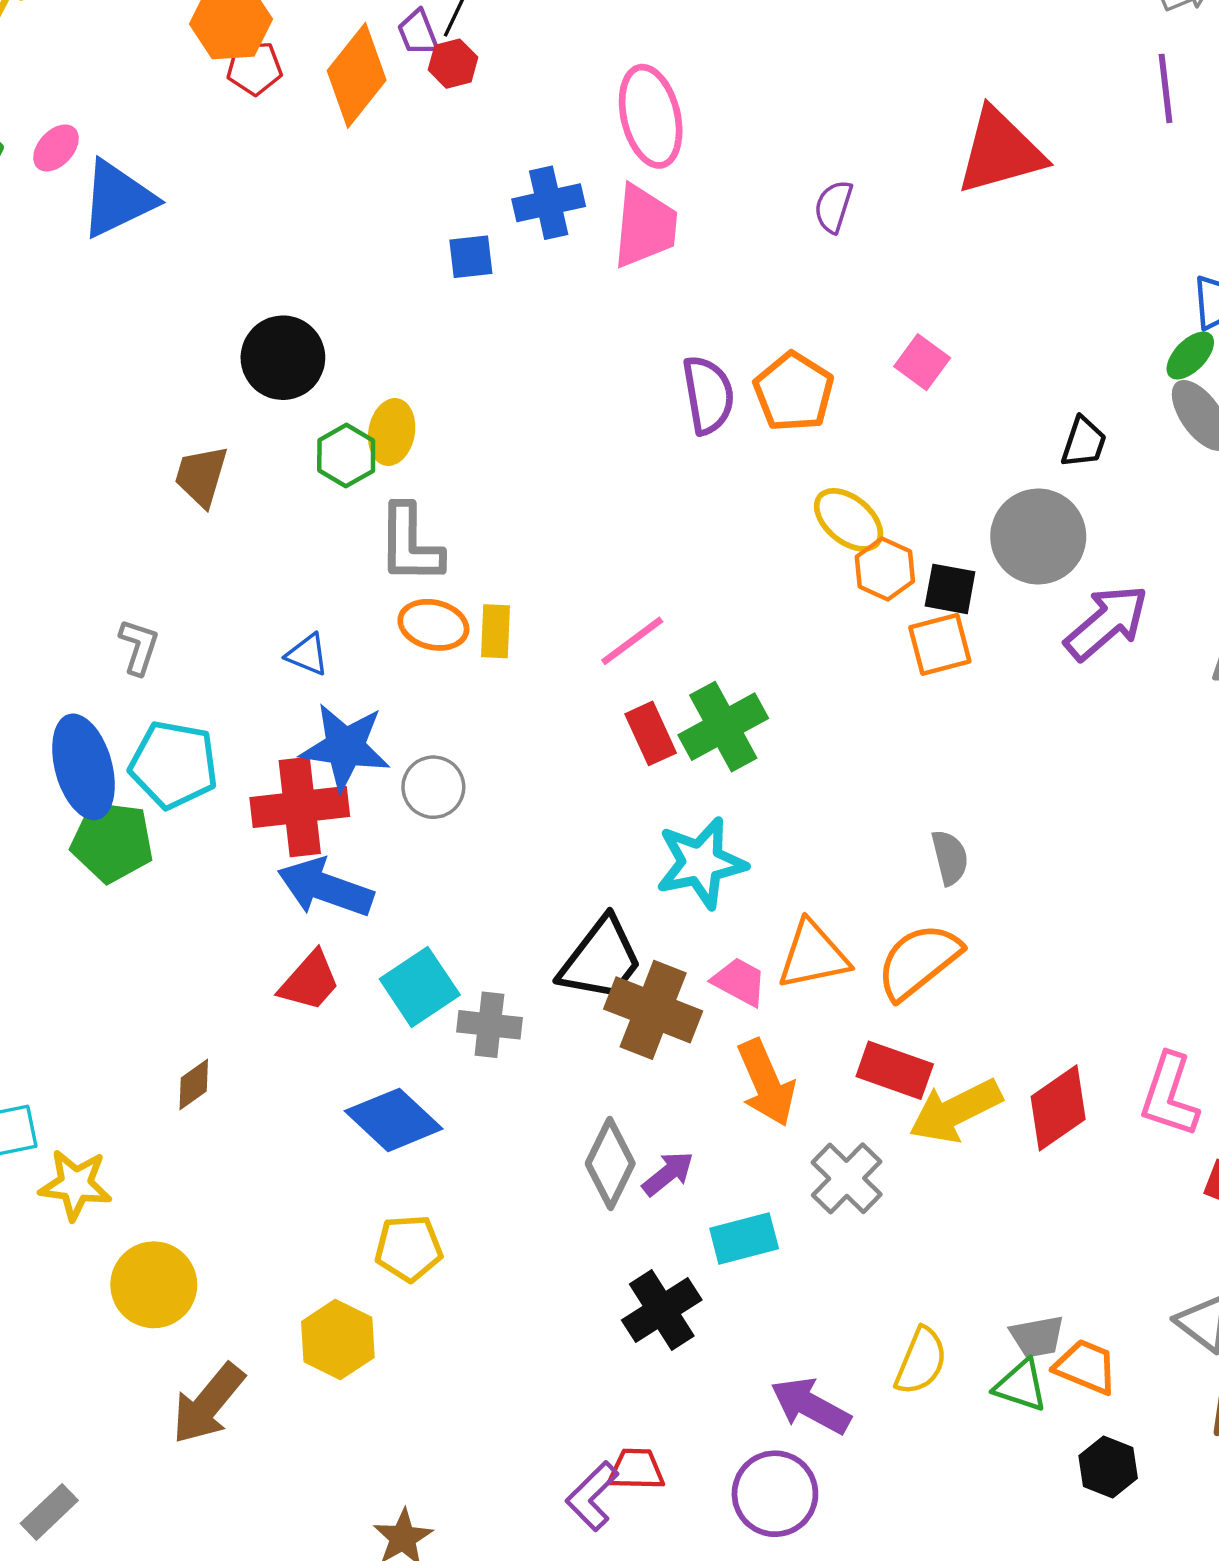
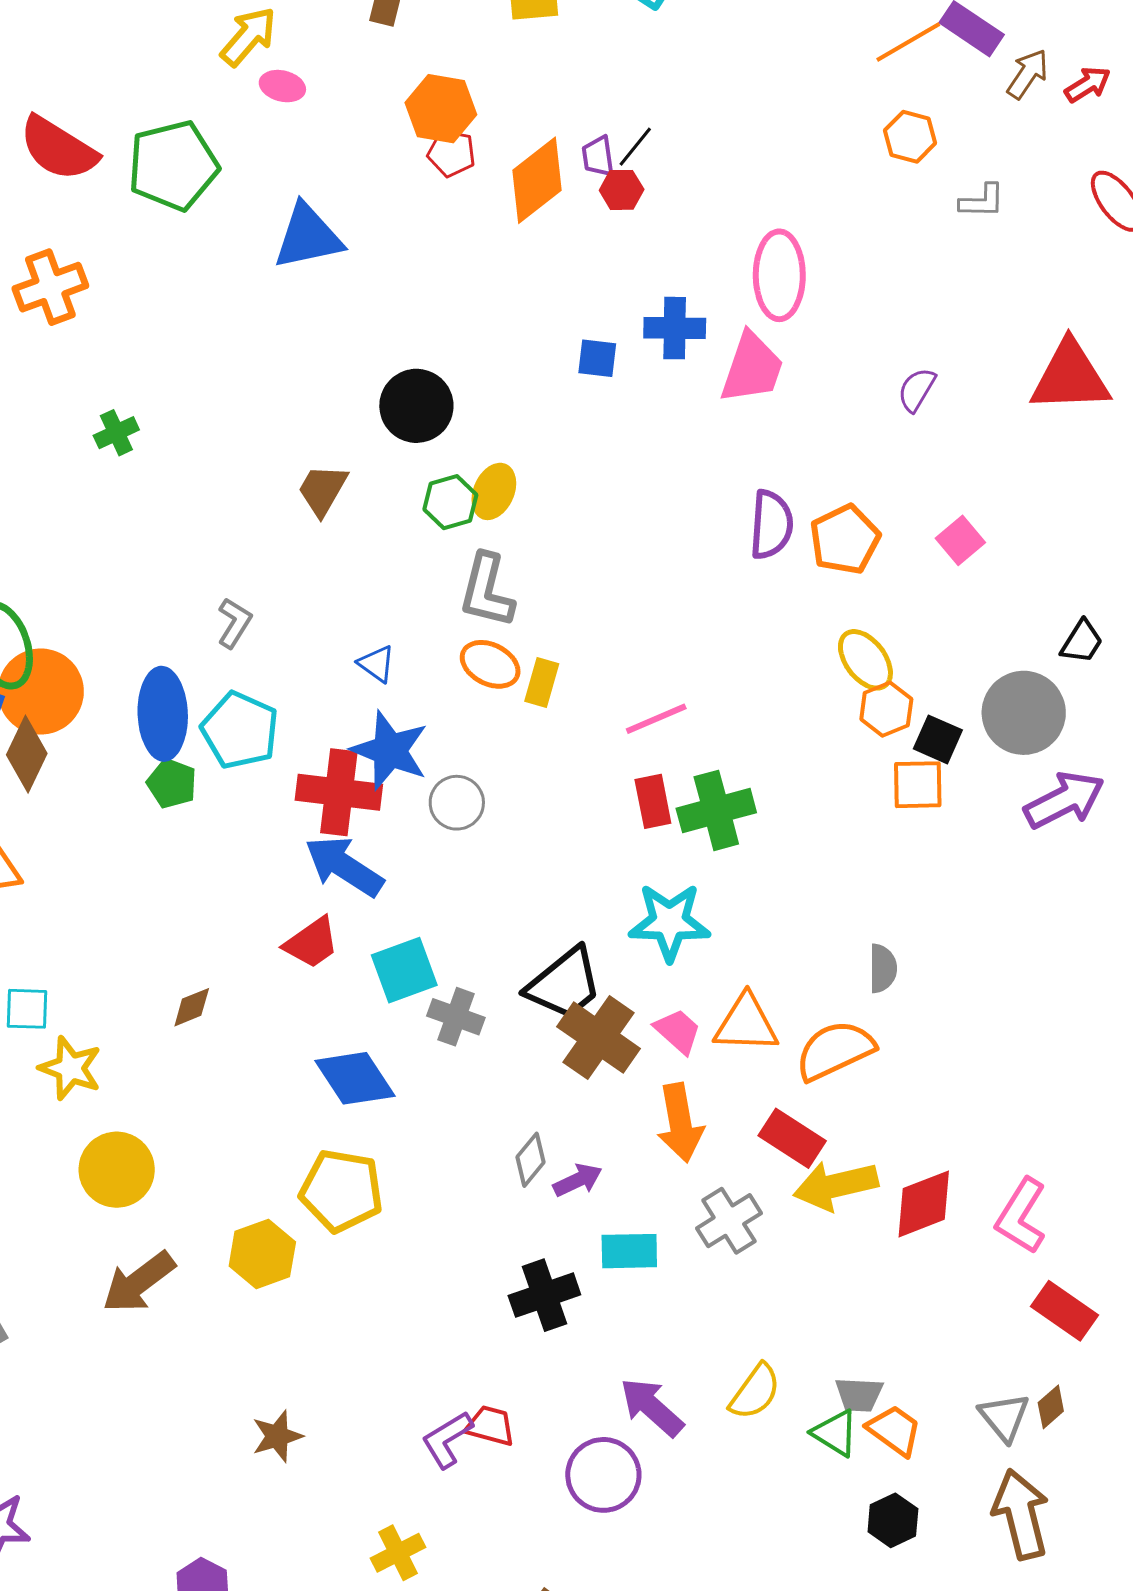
pink ellipse: (56, 148) -> (282, 86), moved, turned 48
green pentagon: (112, 842) -> (172, 783), size x0.7
gray diamond: (610, 1163) -> (531, 1160), size x0.7
yellow pentagon: (409, 1248) -> (341, 1191), size x1.4

